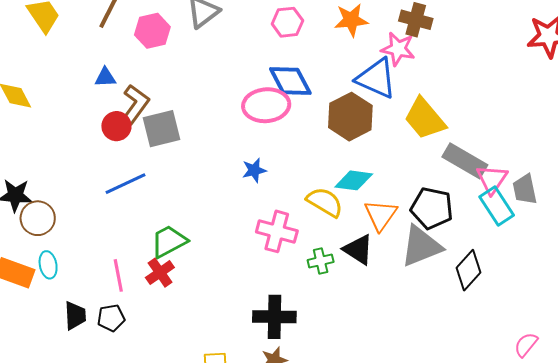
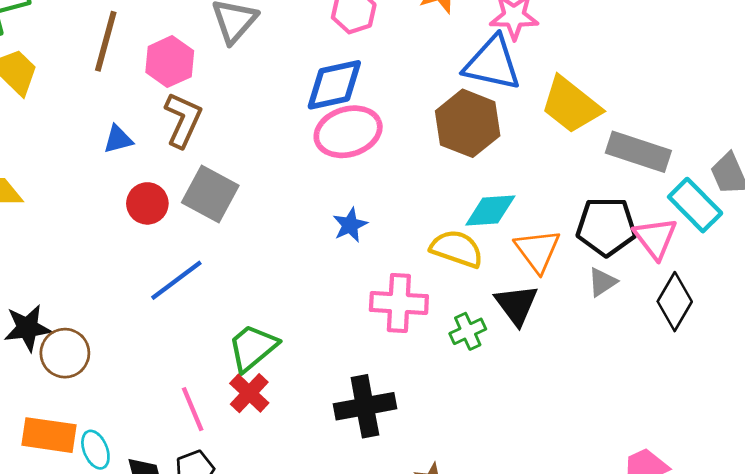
blue diamond: (290, 81) -> (334, 85), moved, turned -63
brown L-shape: (135, 104) -> (183, 120), moved
gray square: (162, 129) -> (210, 194), turned -36
pink triangle: (492, 179) -> (655, 238), moved
gray triangle: (421, 246) -> (602, 282), size x0.5
black triangle: (358, 250) -> (516, 305), turned 32
cyan ellipse: (48, 265) -> (95, 450), moved
black cross: (274, 317) -> (365, 406), moved

